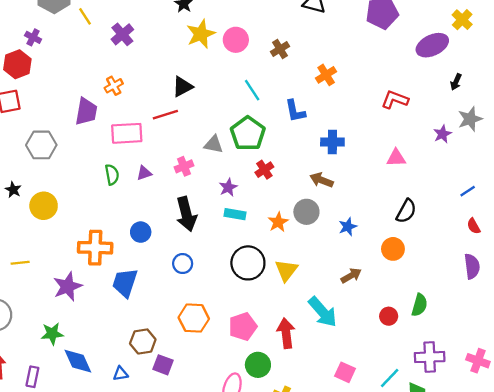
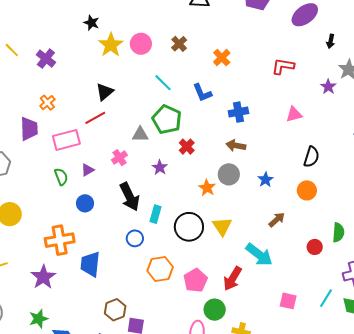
cyan rectangle: (235, 214) -> (155, 214), moved, turned -72
blue circle: (141, 232) -> (85, 203), moved
orange hexagon: (194, 318) -> (160, 269), moved
red arrow: (286, 333) -> (233, 279), turned -130

